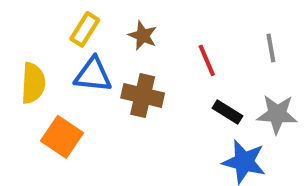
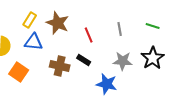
brown star: (143, 36) -> (58, 23), size x1.6
brown cross: (143, 96) -> (60, 66), moved
black rectangle: (227, 112) -> (84, 60), moved

